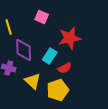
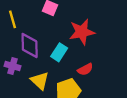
red semicircle: (65, 68) -> (85, 69), moved

